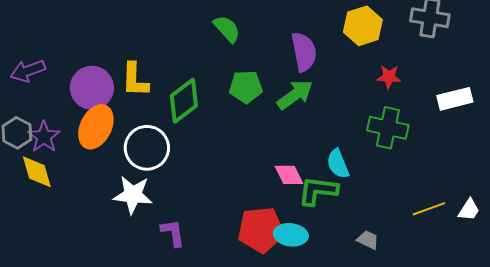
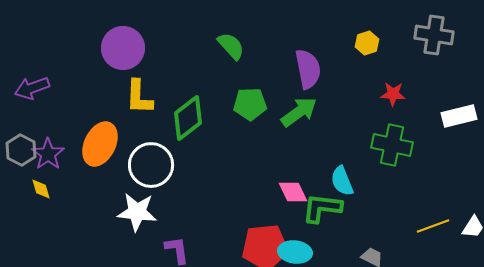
yellow hexagon: (363, 26) -> (367, 43), size x0.6
purple circle: (92, 88) -> (123, 48), moved
yellow diamond: (37, 172) -> (41, 189), size x0.6

